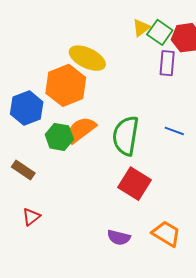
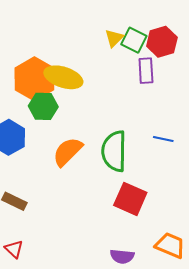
orange hexagon: (66, 85) -> (34, 79), moved
green hexagon: (59, 137) -> (43, 106), moved
red triangle: (31, 217) -> (14, 249), moved, turned -30

